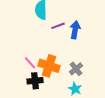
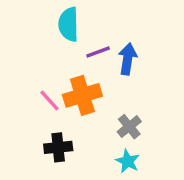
pink line: (30, 63) -> (50, 101), moved
orange cross: (49, 66) -> (82, 95), moved, turned -35

